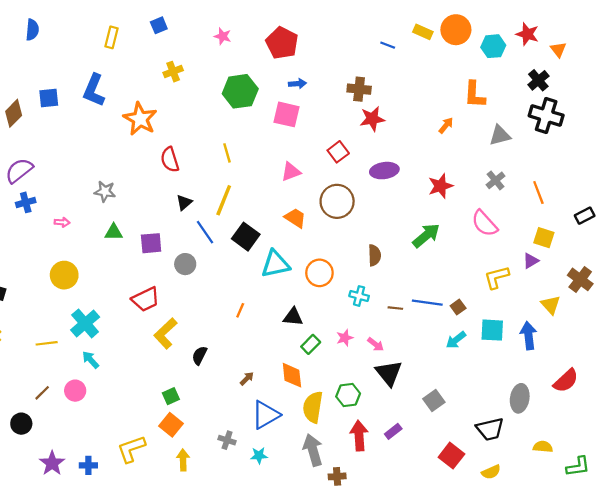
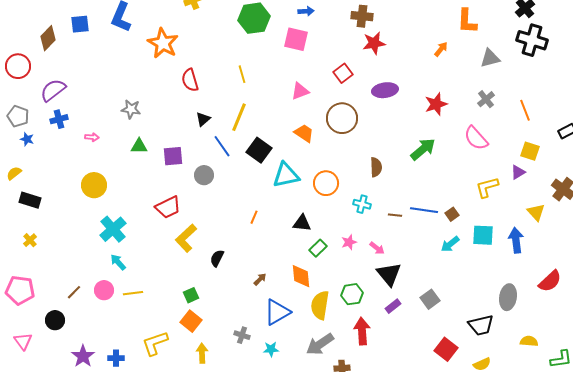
yellow line: (47, 343) -> (133, 293), moved
purple rectangle: (393, 431) -> (393, 306), moved
gray arrow: (313, 450) -> (320, 344), turned -108

